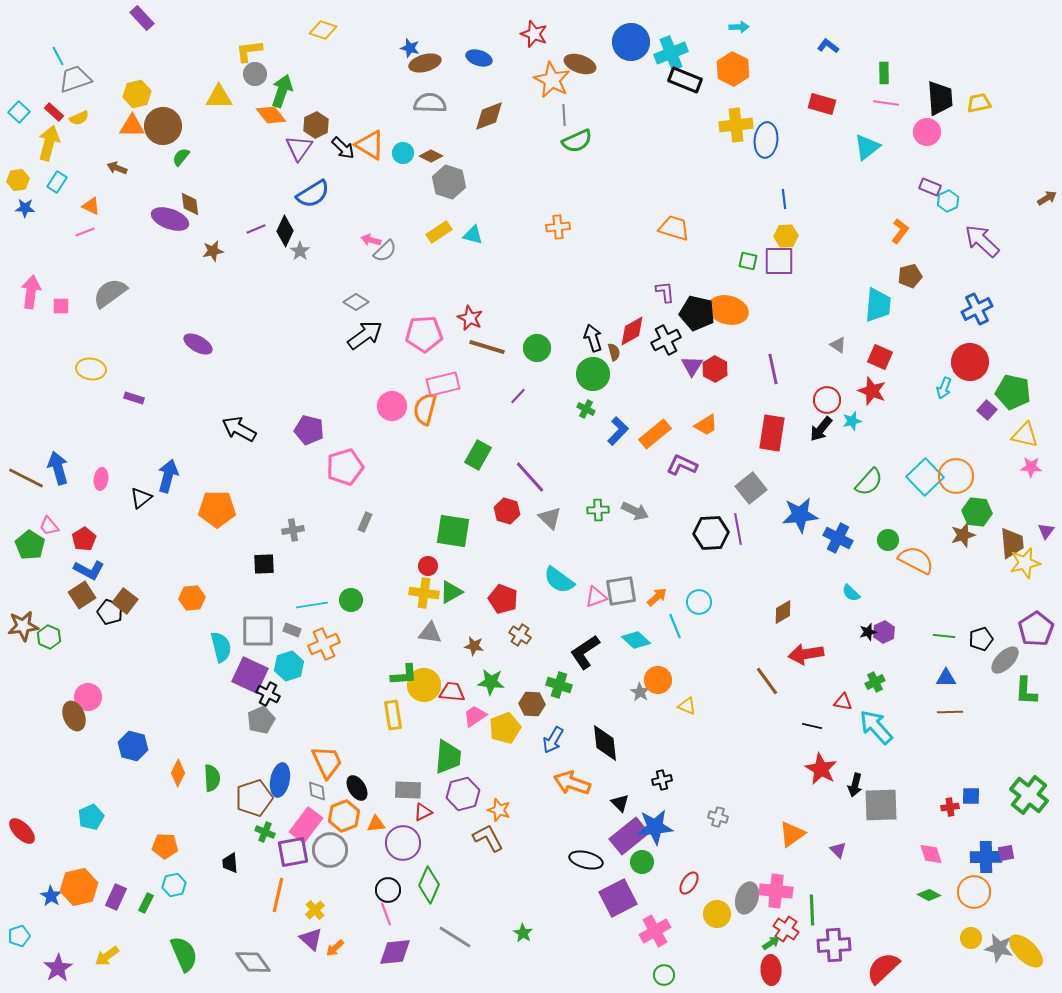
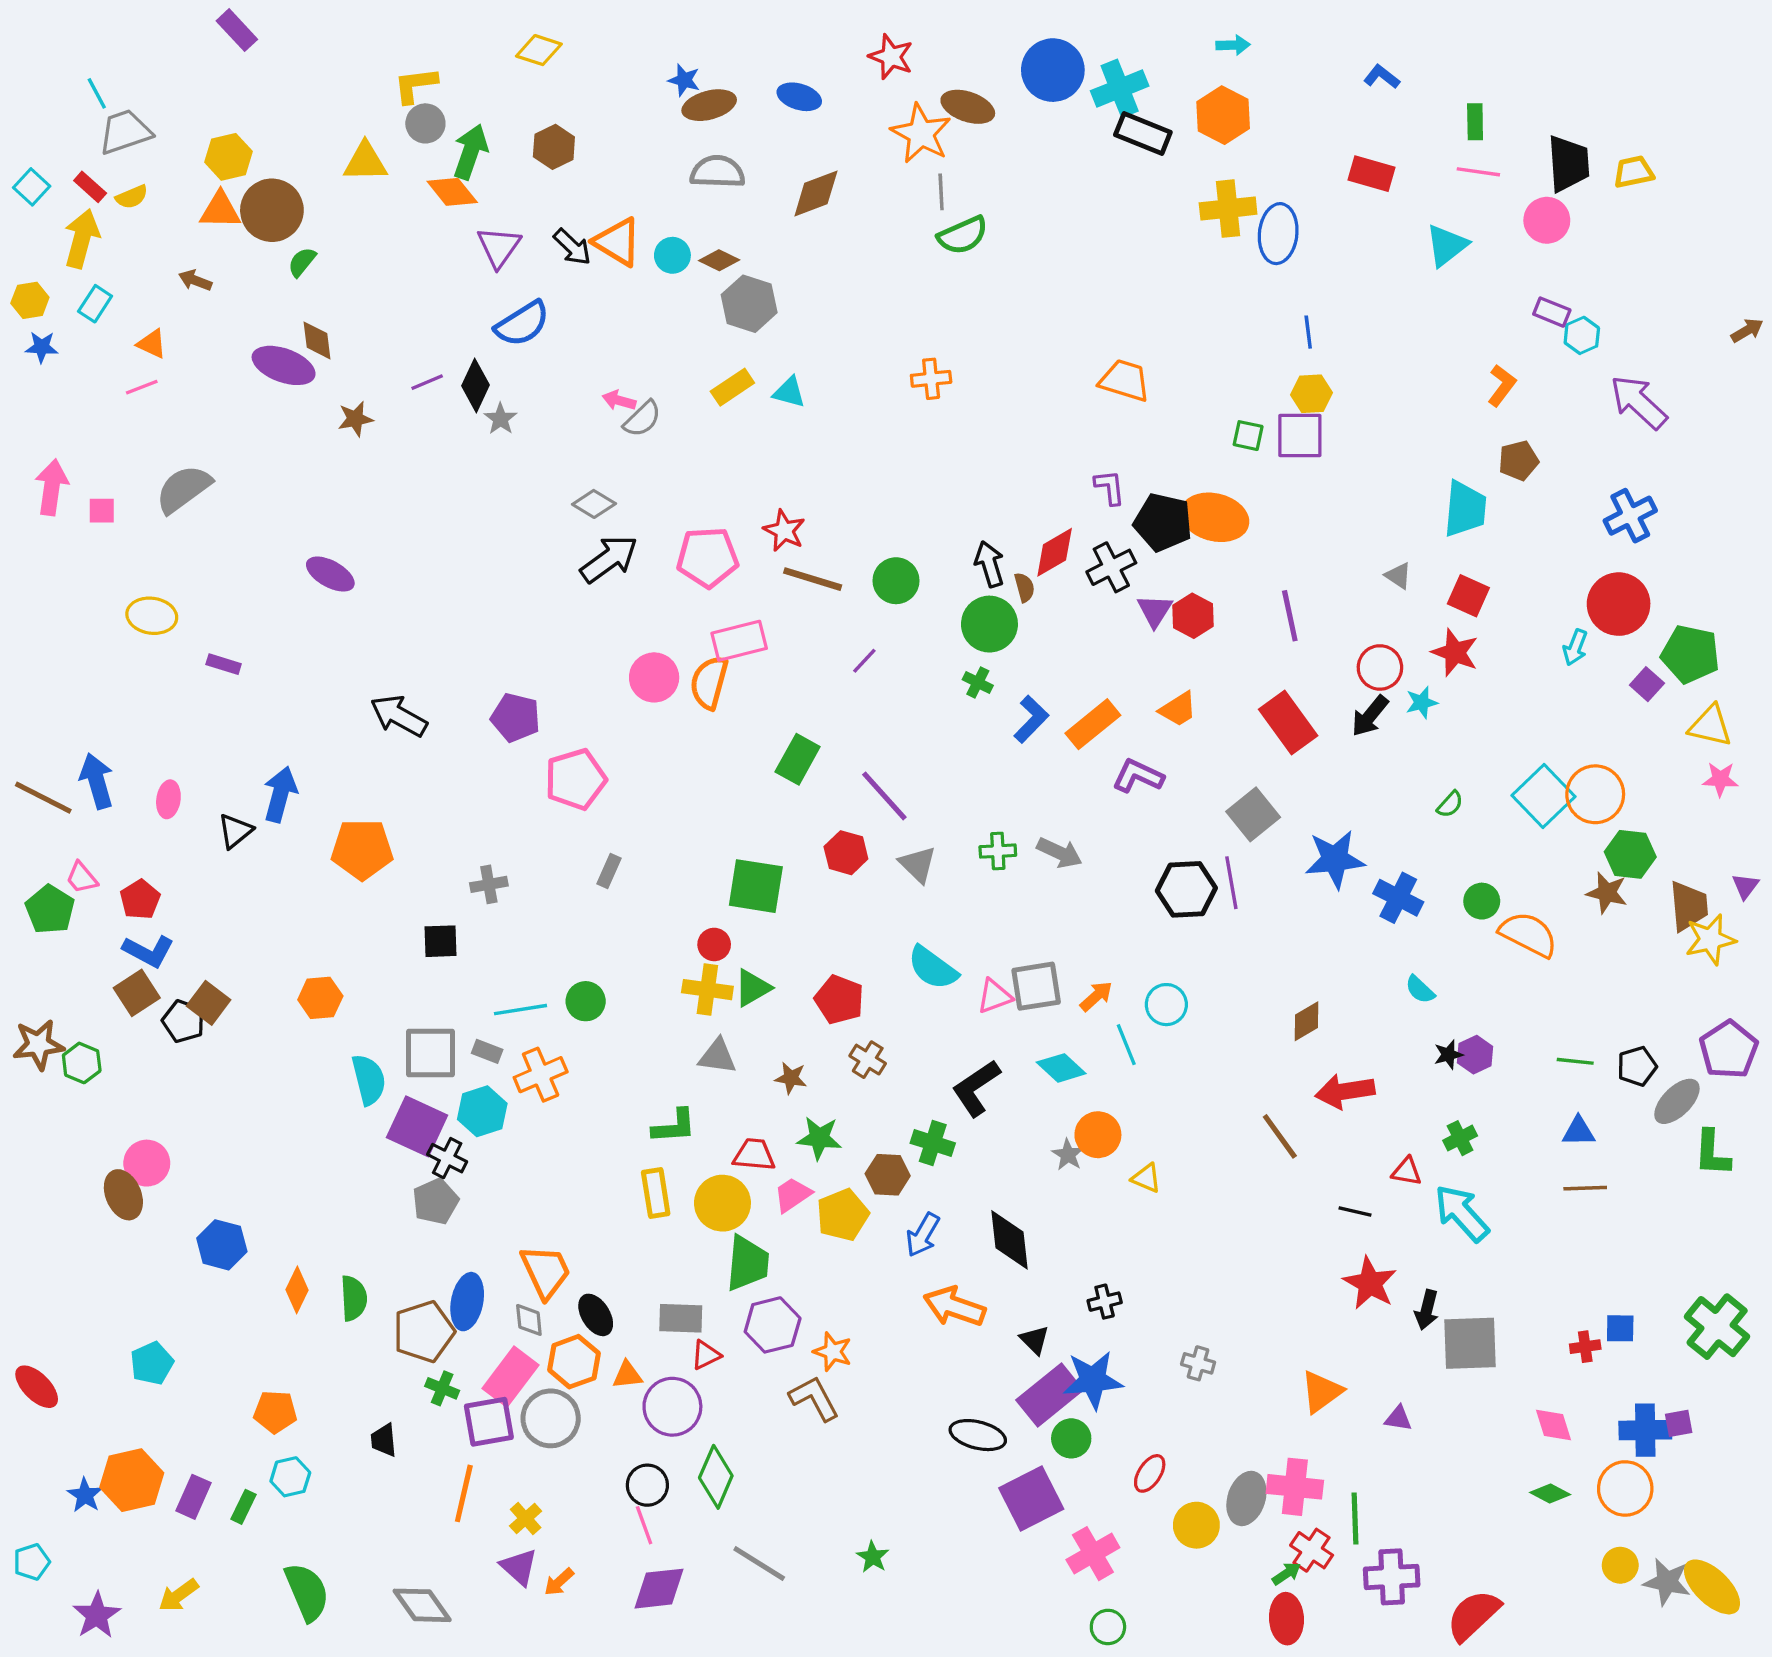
brown hexagon: (316, 125) -> (554, 147), moved
red rectangle: (772, 433) -> (1288, 723), turned -45
green semicircle: (869, 482) -> (1450, 804), size x0.6
brown star: (963, 535) -> (1607, 893), turned 30
yellow circle: (424, 685) -> (722, 1203), moved
purple triangle: (838, 850) -> (1398, 1418), turned -36

